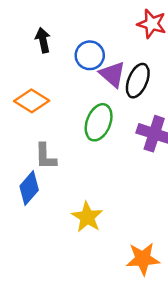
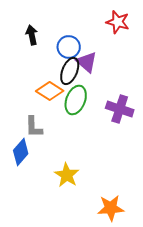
black ellipse: (138, 81) -> (70, 71), moved
orange diamond: (32, 101) -> (50, 91), moved

